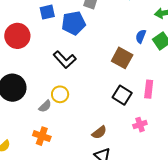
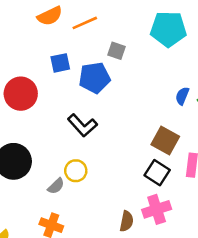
brown square: (122, 58) -> (165, 140), moved
pink cross: (140, 125) -> (157, 209), moved, size x1.5
brown semicircle: (99, 132) -> (127, 221), turned -42

